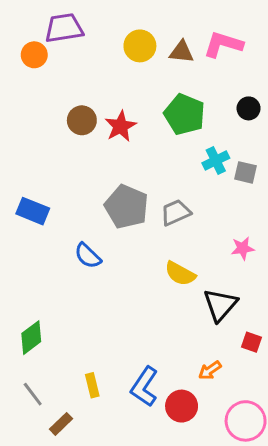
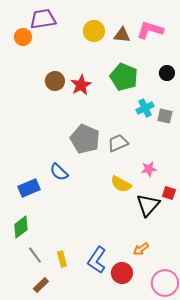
blue rectangle: (33, 211) -> (29, 188), moved, turned -45
pink star: (243, 248) -> (149, 169), moved
red square: (252, 342) -> (169, 193), moved
gray line: (33, 394) -> (35, 255), moved

